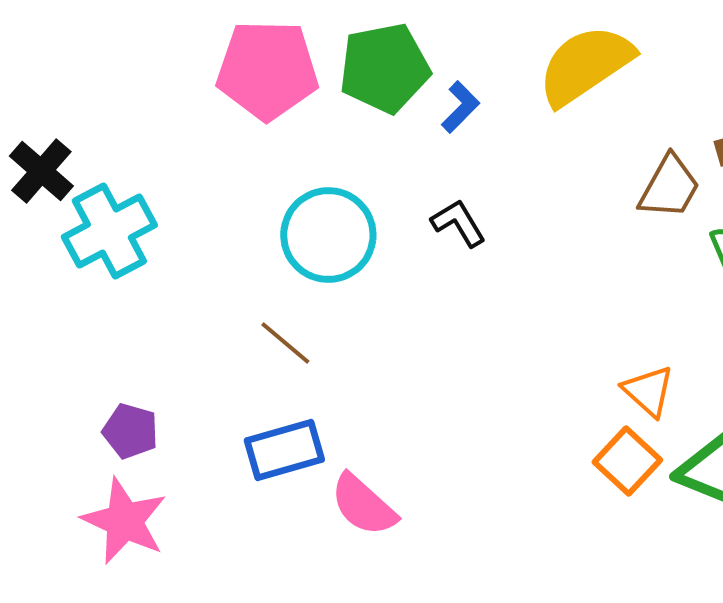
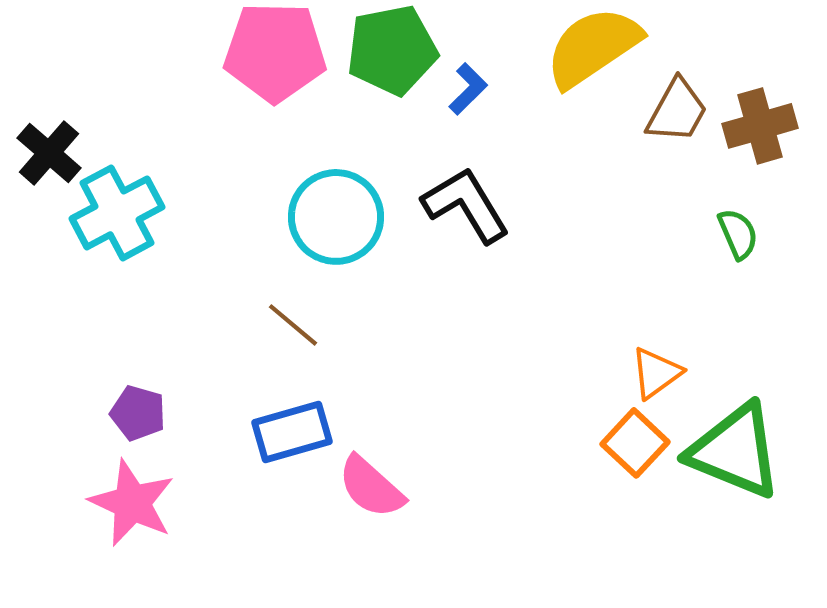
brown trapezoid: (669, 187) -> (677, 111), moved
black L-shape: (458, 223) -> (466, 205), size x1.6
orange triangle: (648, 391) -> (656, 373), turned 42

